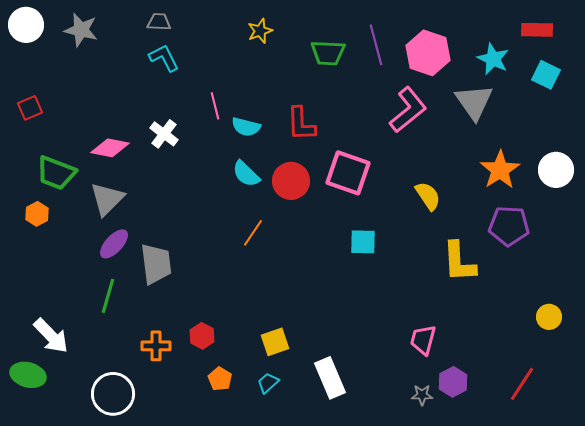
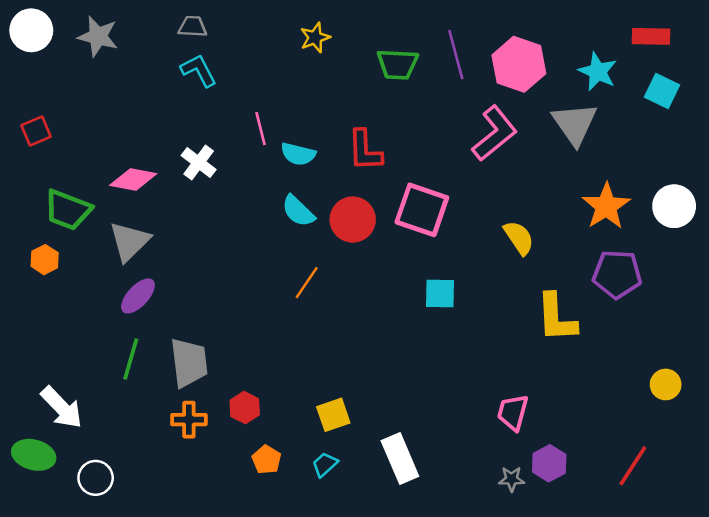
gray trapezoid: (156, 264) -> (189, 363), moved
white circle: (113, 394) -> (96, 478), moved, size x0.7

